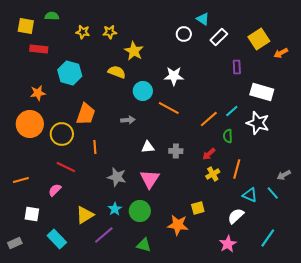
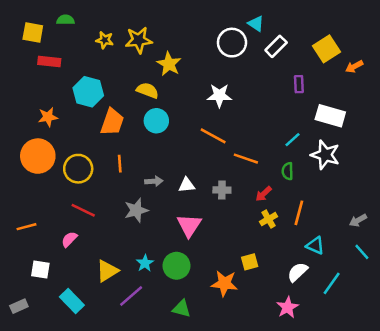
yellow star: (110, 32) -> (139, 40), size x1.5
white circle: (184, 34) -> (232, 43), size x1.5
cyan circle: (143, 91) -> (156, 121), moved
orange trapezoid: (86, 114) -> (112, 122), moved
orange line: (209, 119) -> (246, 159), moved, turned 60
gray arrow: (128, 120) -> (154, 181), moved
orange line: (95, 147) -> (120, 164), moved
gray star: (117, 177) -> (136, 210), moved, turned -30
cyan line: (273, 193) -> (362, 252), moved
cyan line: (268, 238) -> (332, 283), moved

